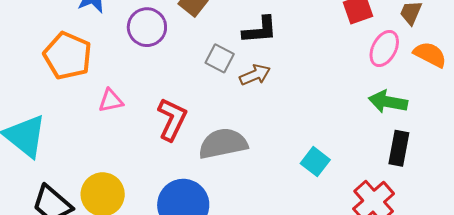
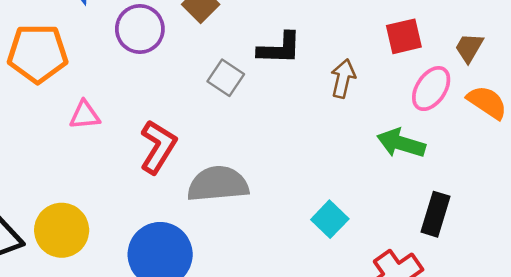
orange pentagon: (68, 56) -> (38, 53), turned -30
brown arrow: (255, 75) -> (343, 79), moved, turned -60
green arrow: (388, 102) -> (401, 143), moved

